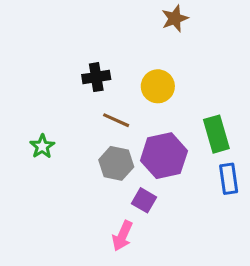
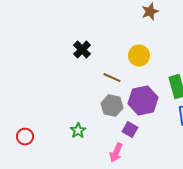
black cross: (96, 77) -> (82, 50), moved, turned -36
green star: (42, 146) -> (78, 131), moved

